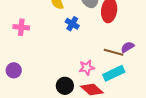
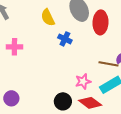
purple circle: (14, 70) -> (11, 98), moved

